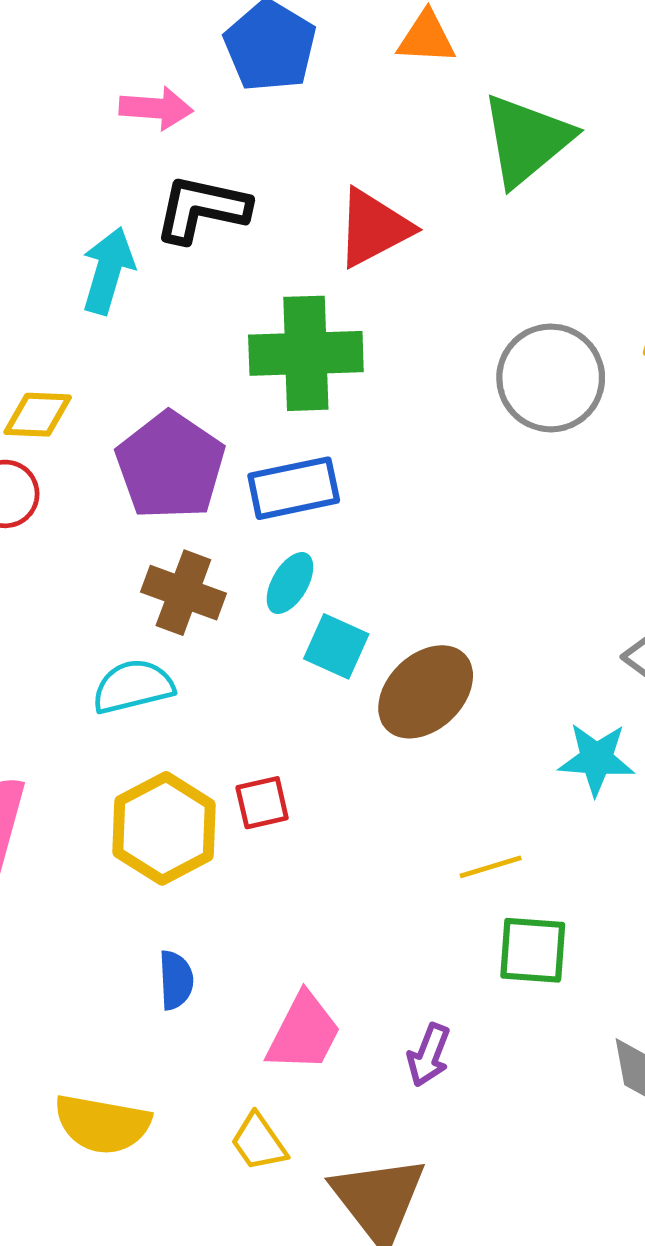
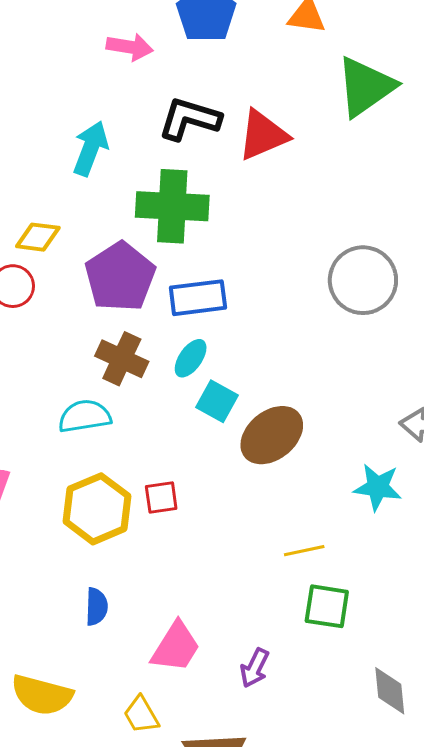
black L-shape: (202, 209) -> (189, 119), moved
green cross: (306, 353) -> (172, 206), moved
gray circle: (551, 378) -> (363, 280), moved

